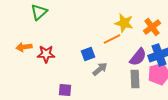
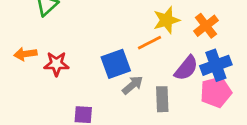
yellow star: (124, 23) -> (166, 20), turned -30
blue square: (88, 54) -> (116, 64), size x1.5
gray rectangle: (135, 79) -> (162, 99), moved

